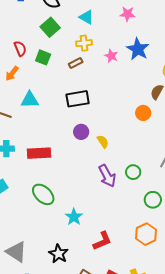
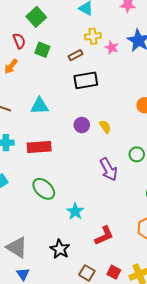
green square: (50, 27) -> (36, 17), moved
yellow cross: (84, 43) -> (93, 36), moved
black rectangle: (78, 99) -> (86, 80), moved
cyan triangle: (30, 100) -> (40, 106), moved
yellow semicircle: (103, 142) -> (105, 127), moved
green circle: (133, 172) -> (137, 154), moved

